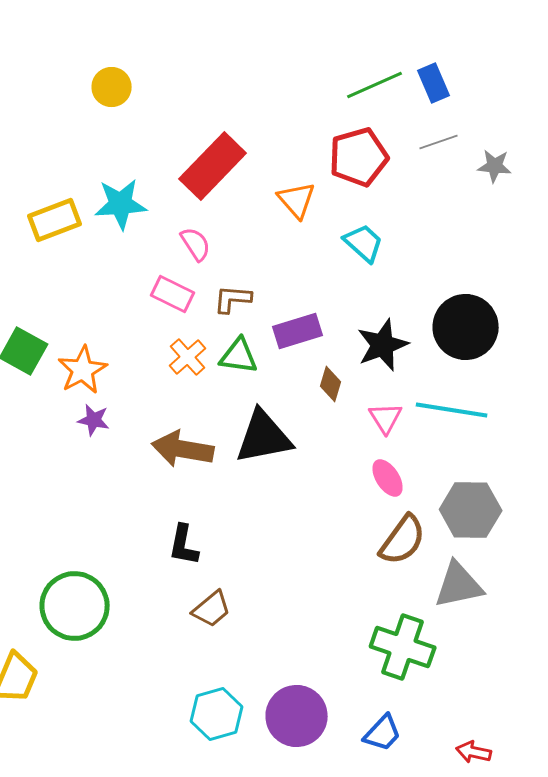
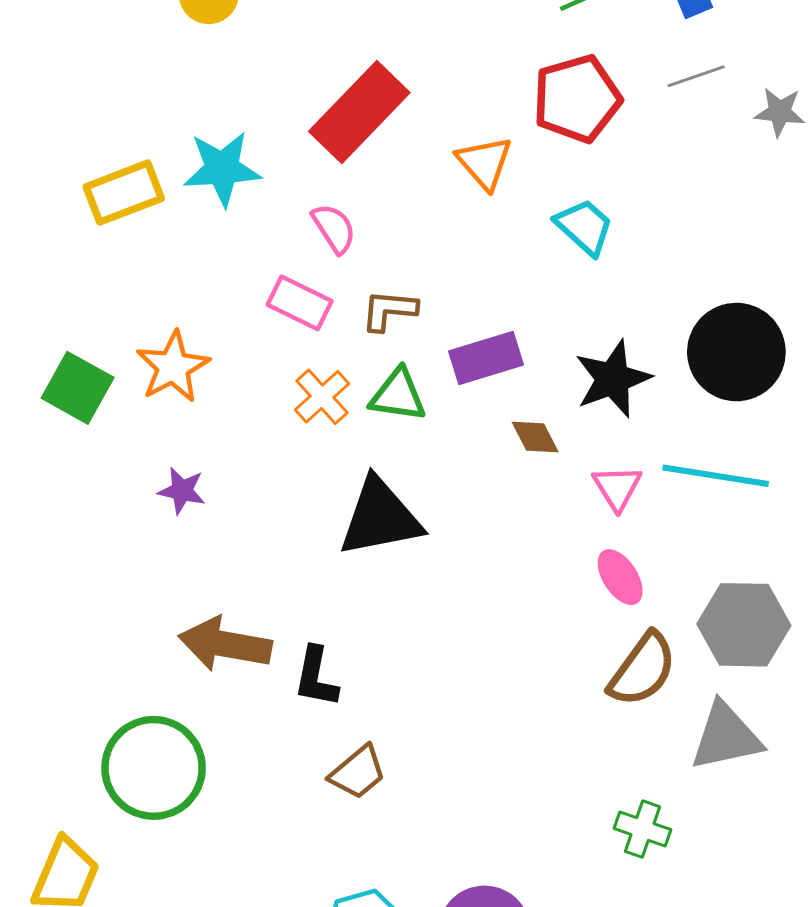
orange star: (83, 370) -> (173, 367), moved
brown diamond: (331, 384) -> (535, 437), turned -44
black triangle: (264, 437) -> (380, 517), moved
brown arrow: (183, 449) -> (225, 644), moved
green cross: (403, 647) -> (642, 829), size x0.6

